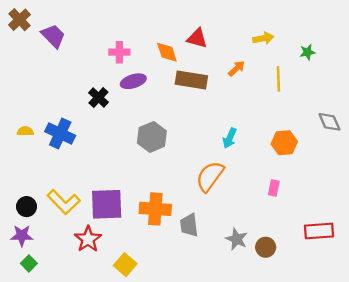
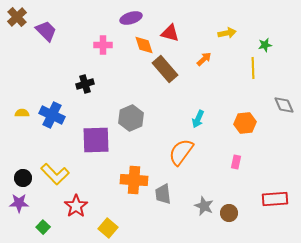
yellow line: (278, 79) -> (253, 68), moved
brown rectangle: (191, 80) -> (165, 69), turned 40
purple ellipse: (133, 81) -> (131, 18), moved
black cross: (98, 97) -> (85, 84), turned 30
purple square: (107, 204) -> (96, 140), moved
green square: (29, 263) -> (43, 227), moved

